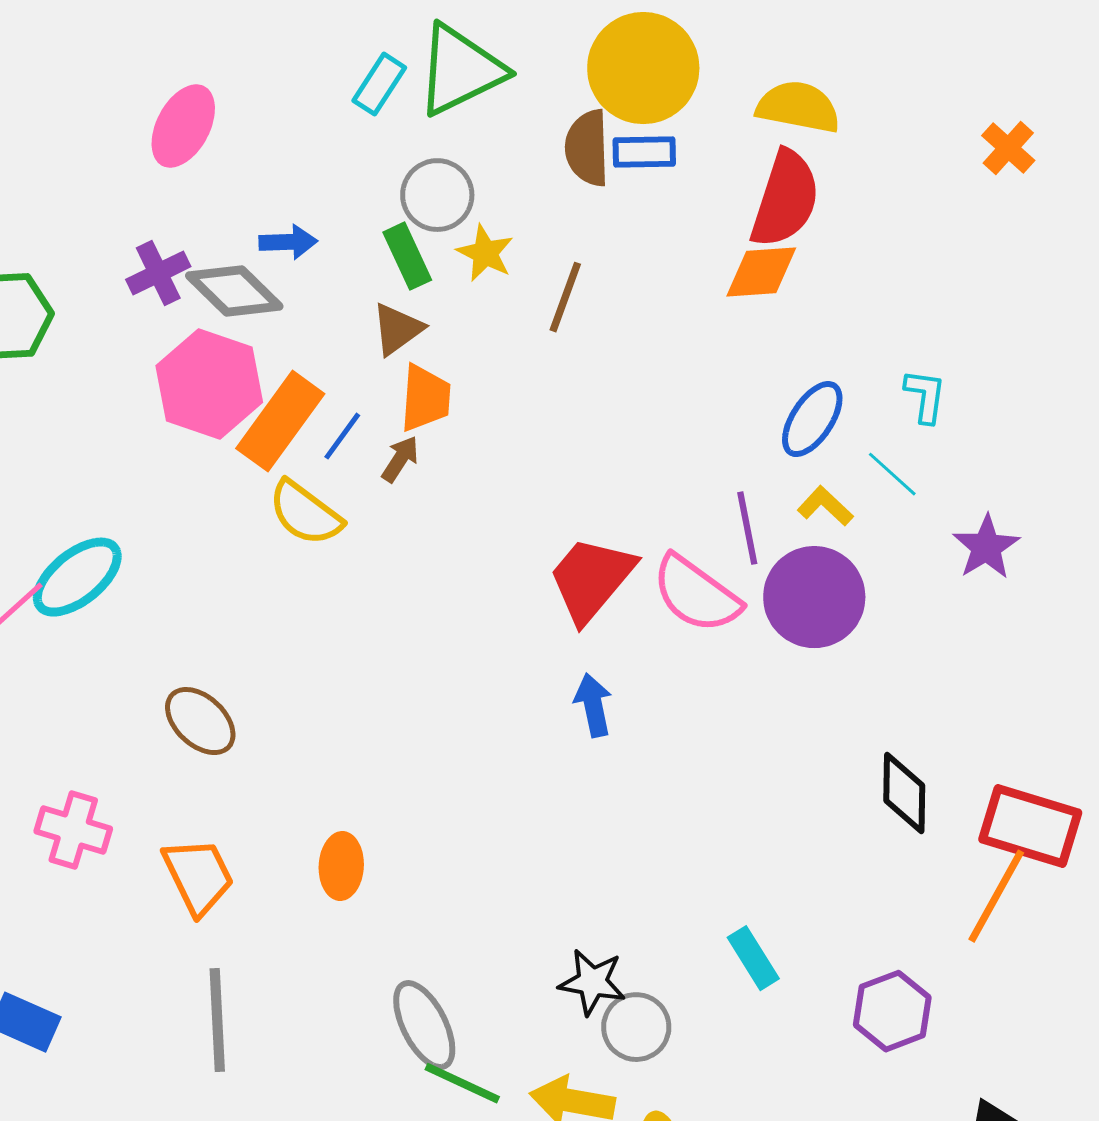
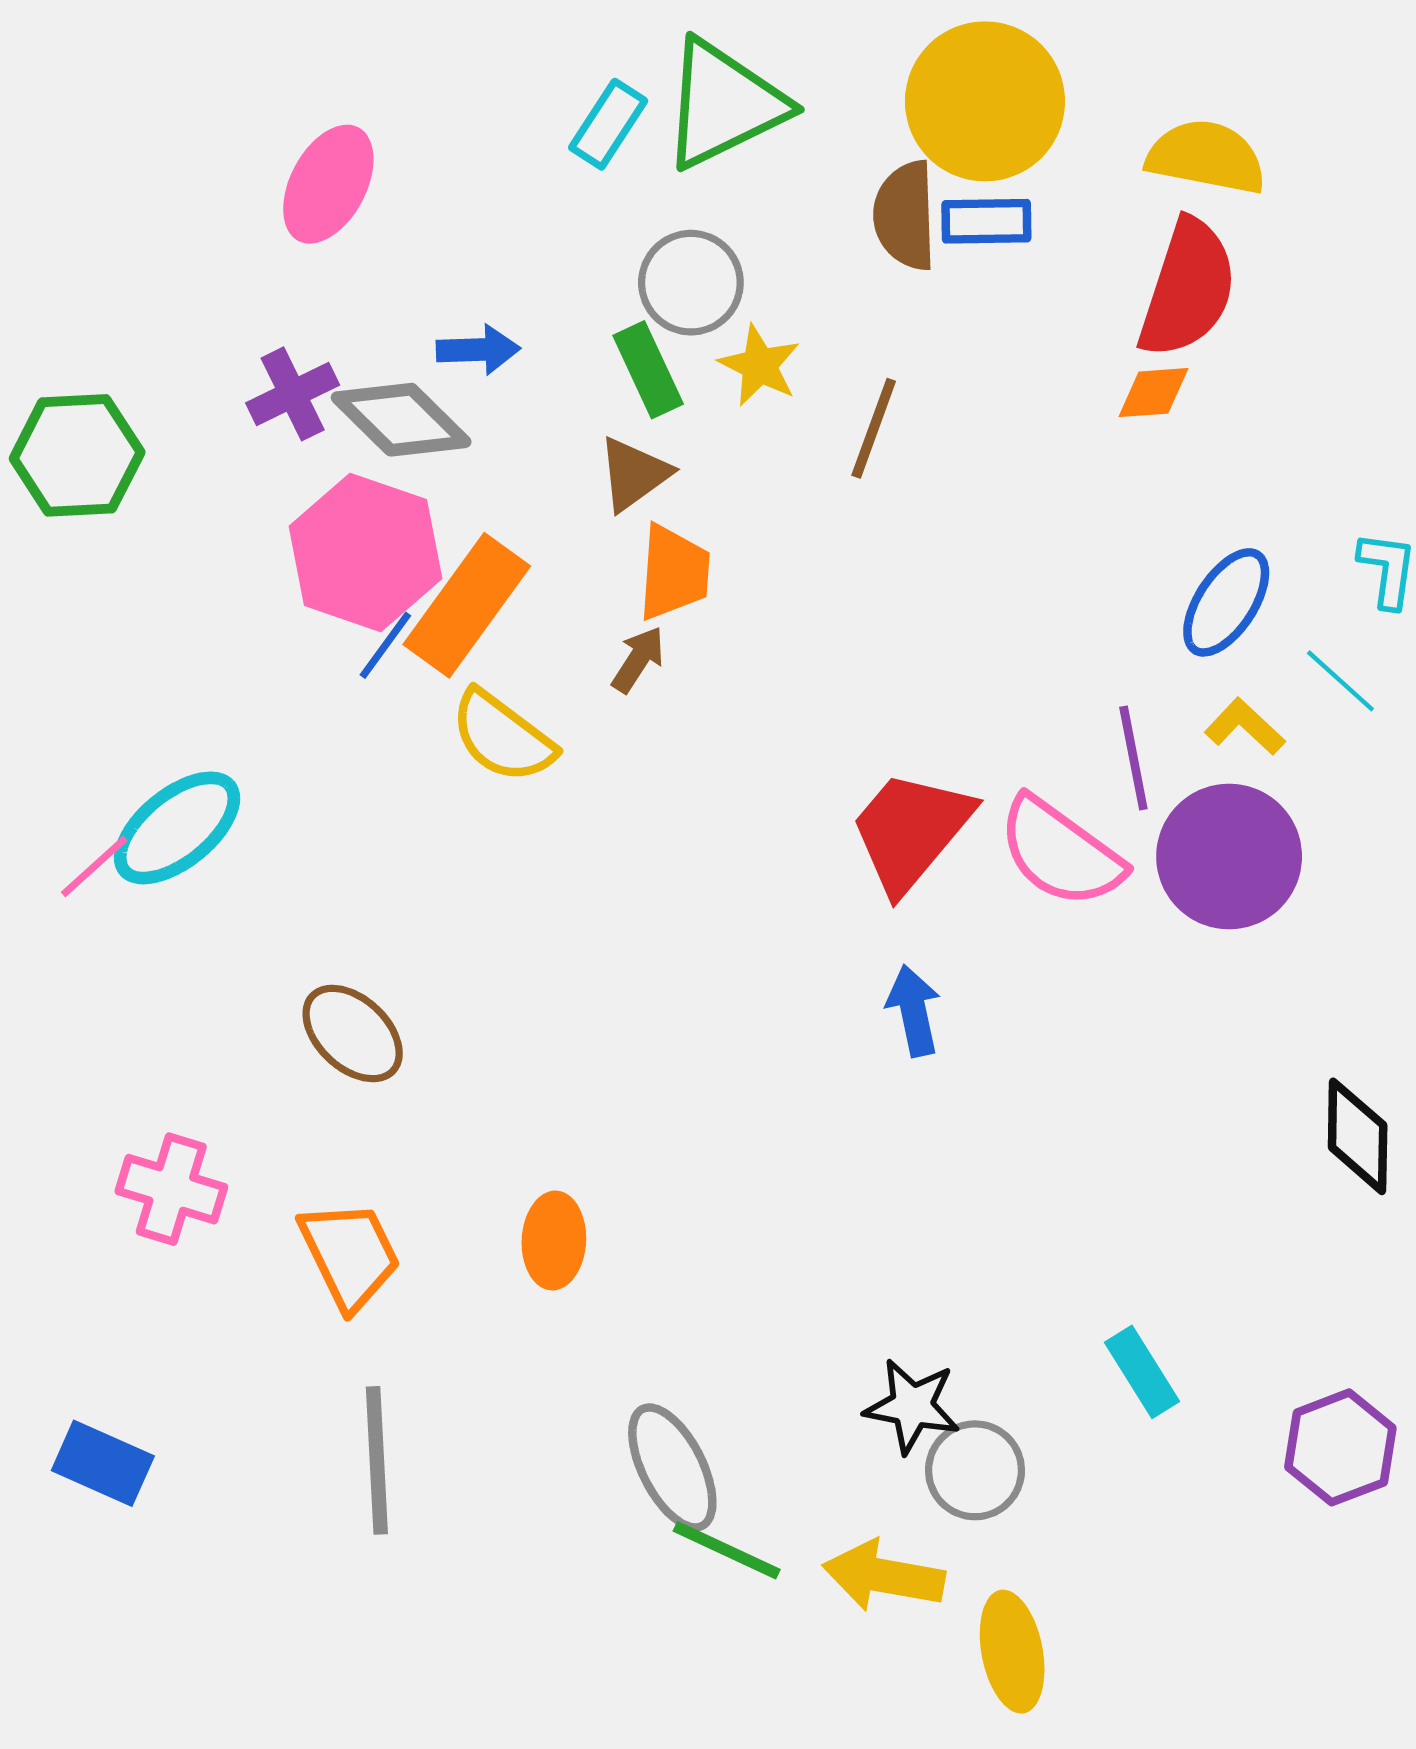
orange diamond: (761, 272) -> (1153, 393), size x0.7
blue line: (342, 436) -> (385, 645), moved

